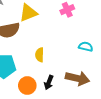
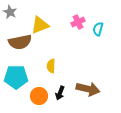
cyan semicircle: (86, 47) -> (98, 29), moved, turned -88

